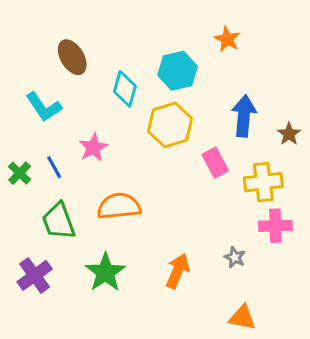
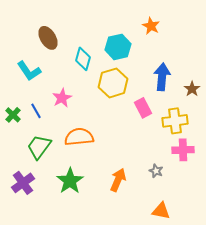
green trapezoid: (59, 221) -> (39, 147), turned 56

